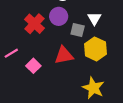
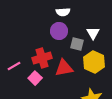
red cross: (34, 24) -> (42, 58), moved, turned 30

